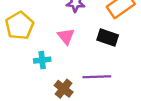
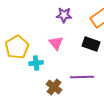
yellow pentagon: (20, 26) -> (17, 47), moved

